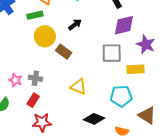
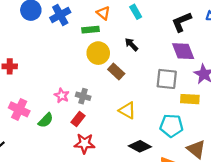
black arrow: (75, 25) -> (131, 44), turned -104
purple diamond: (124, 25) -> (183, 51), turned 75

